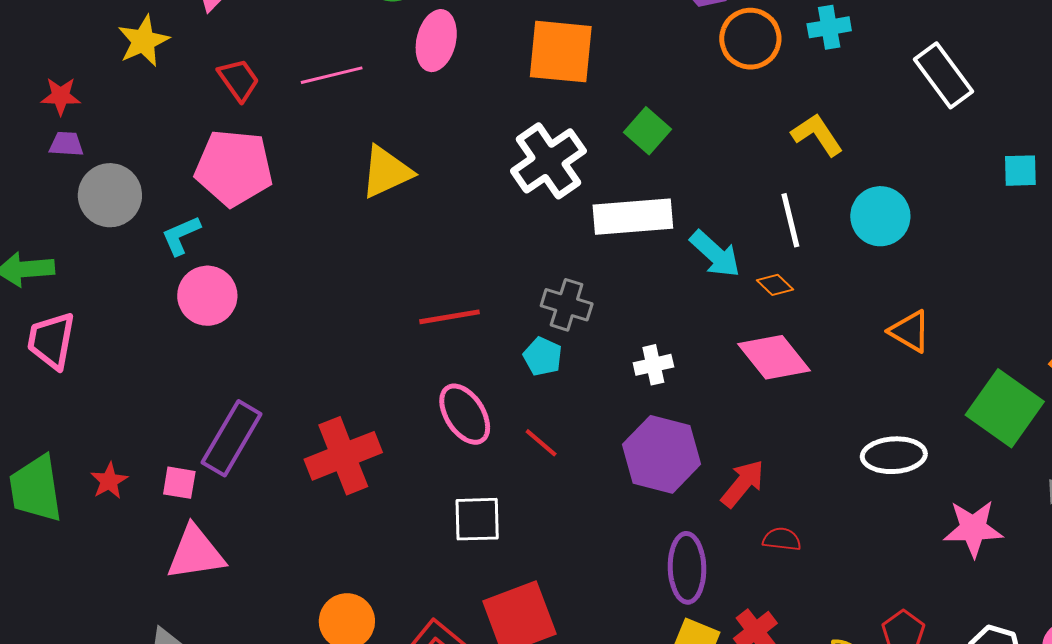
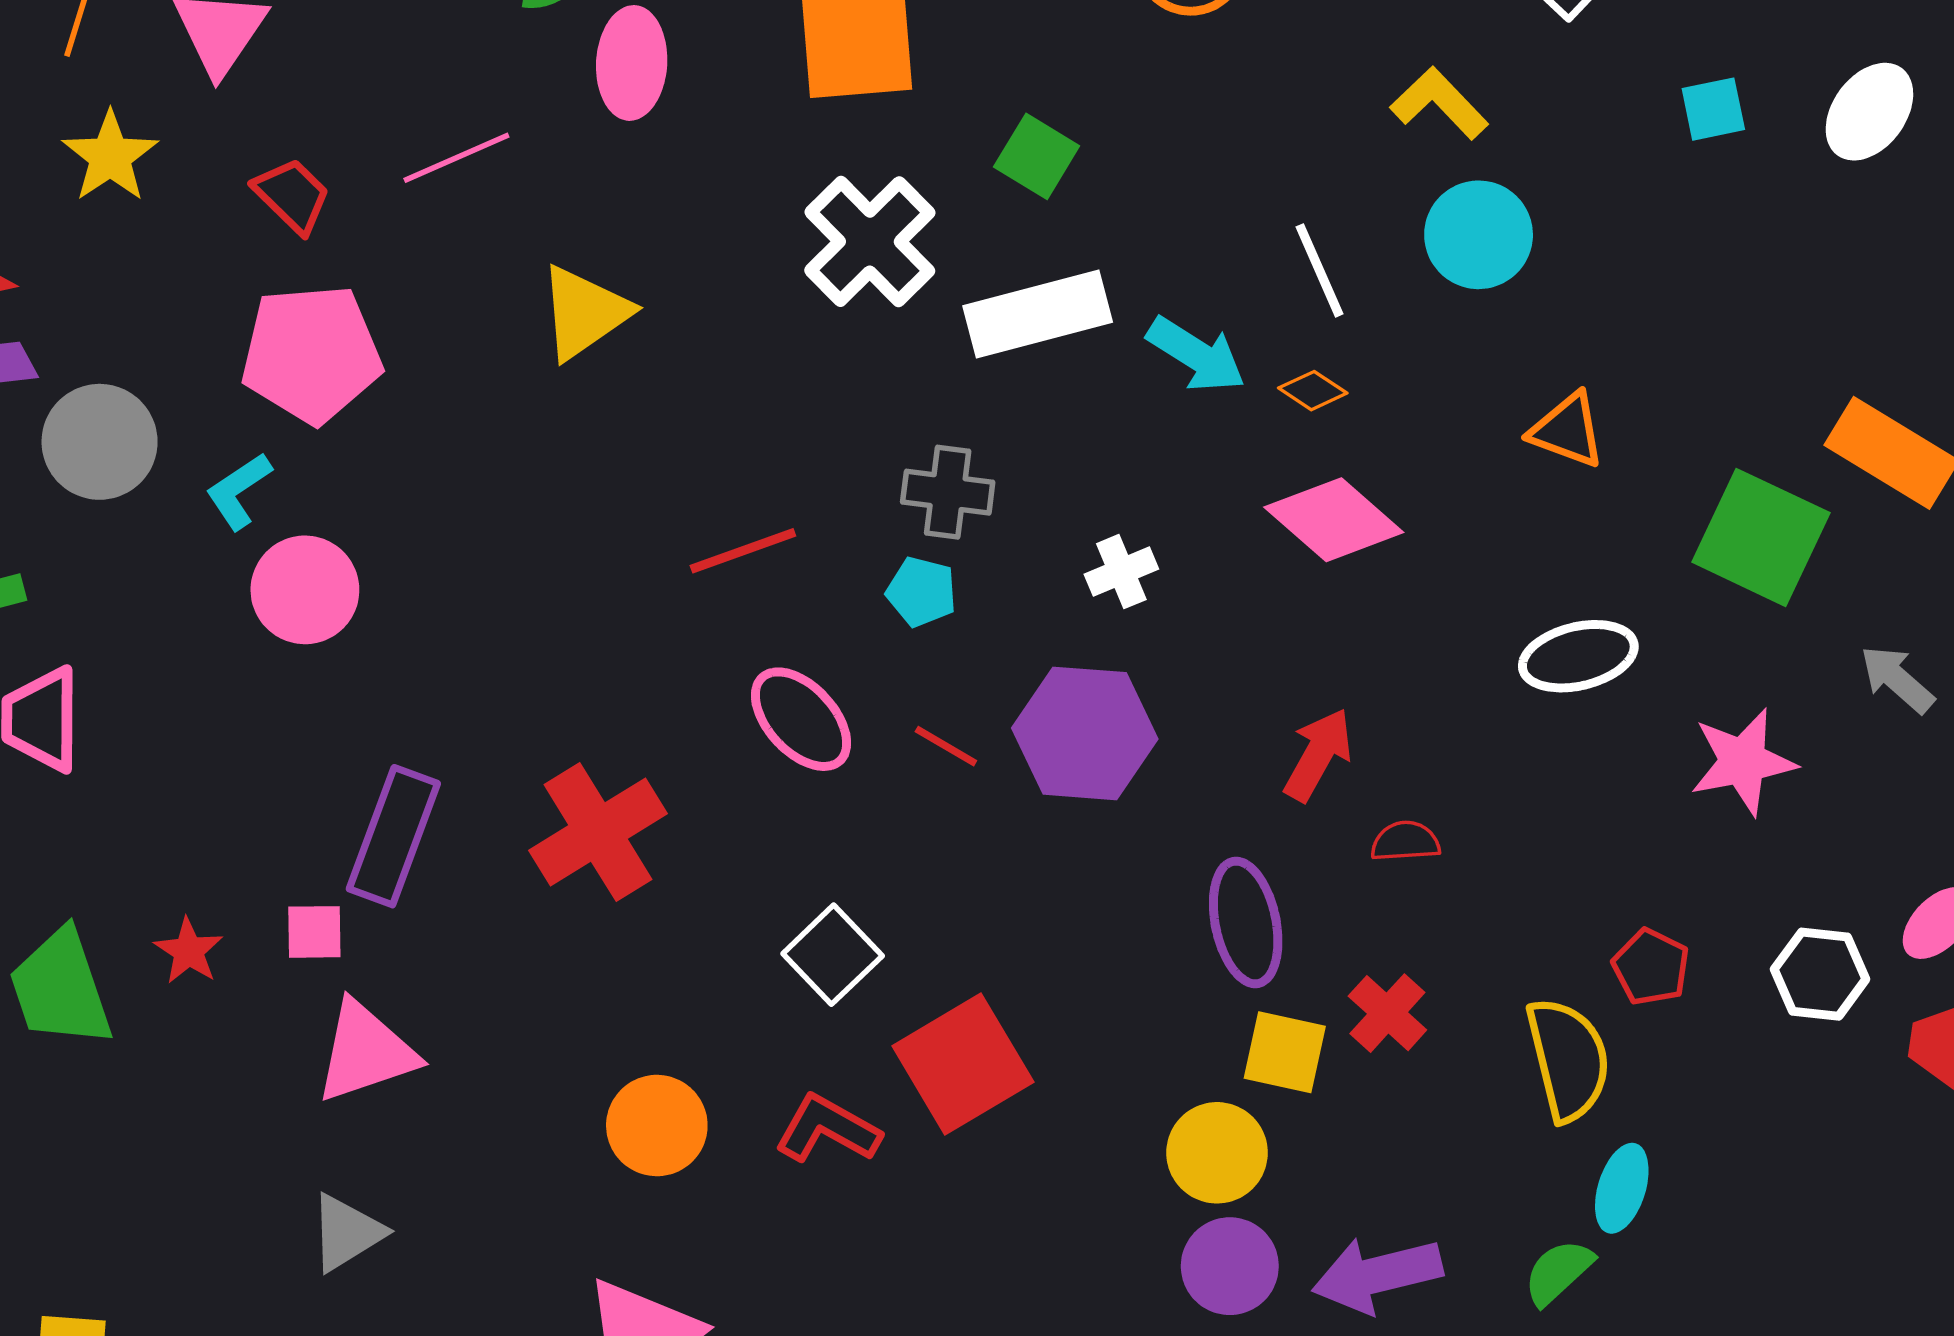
yellow L-shape: (817, 135) -> (1439, 103), moved
purple hexagon: (661, 454) -> (1085, 733), moved
white square: (477, 519) -> (833, 955), moved, turned -32

